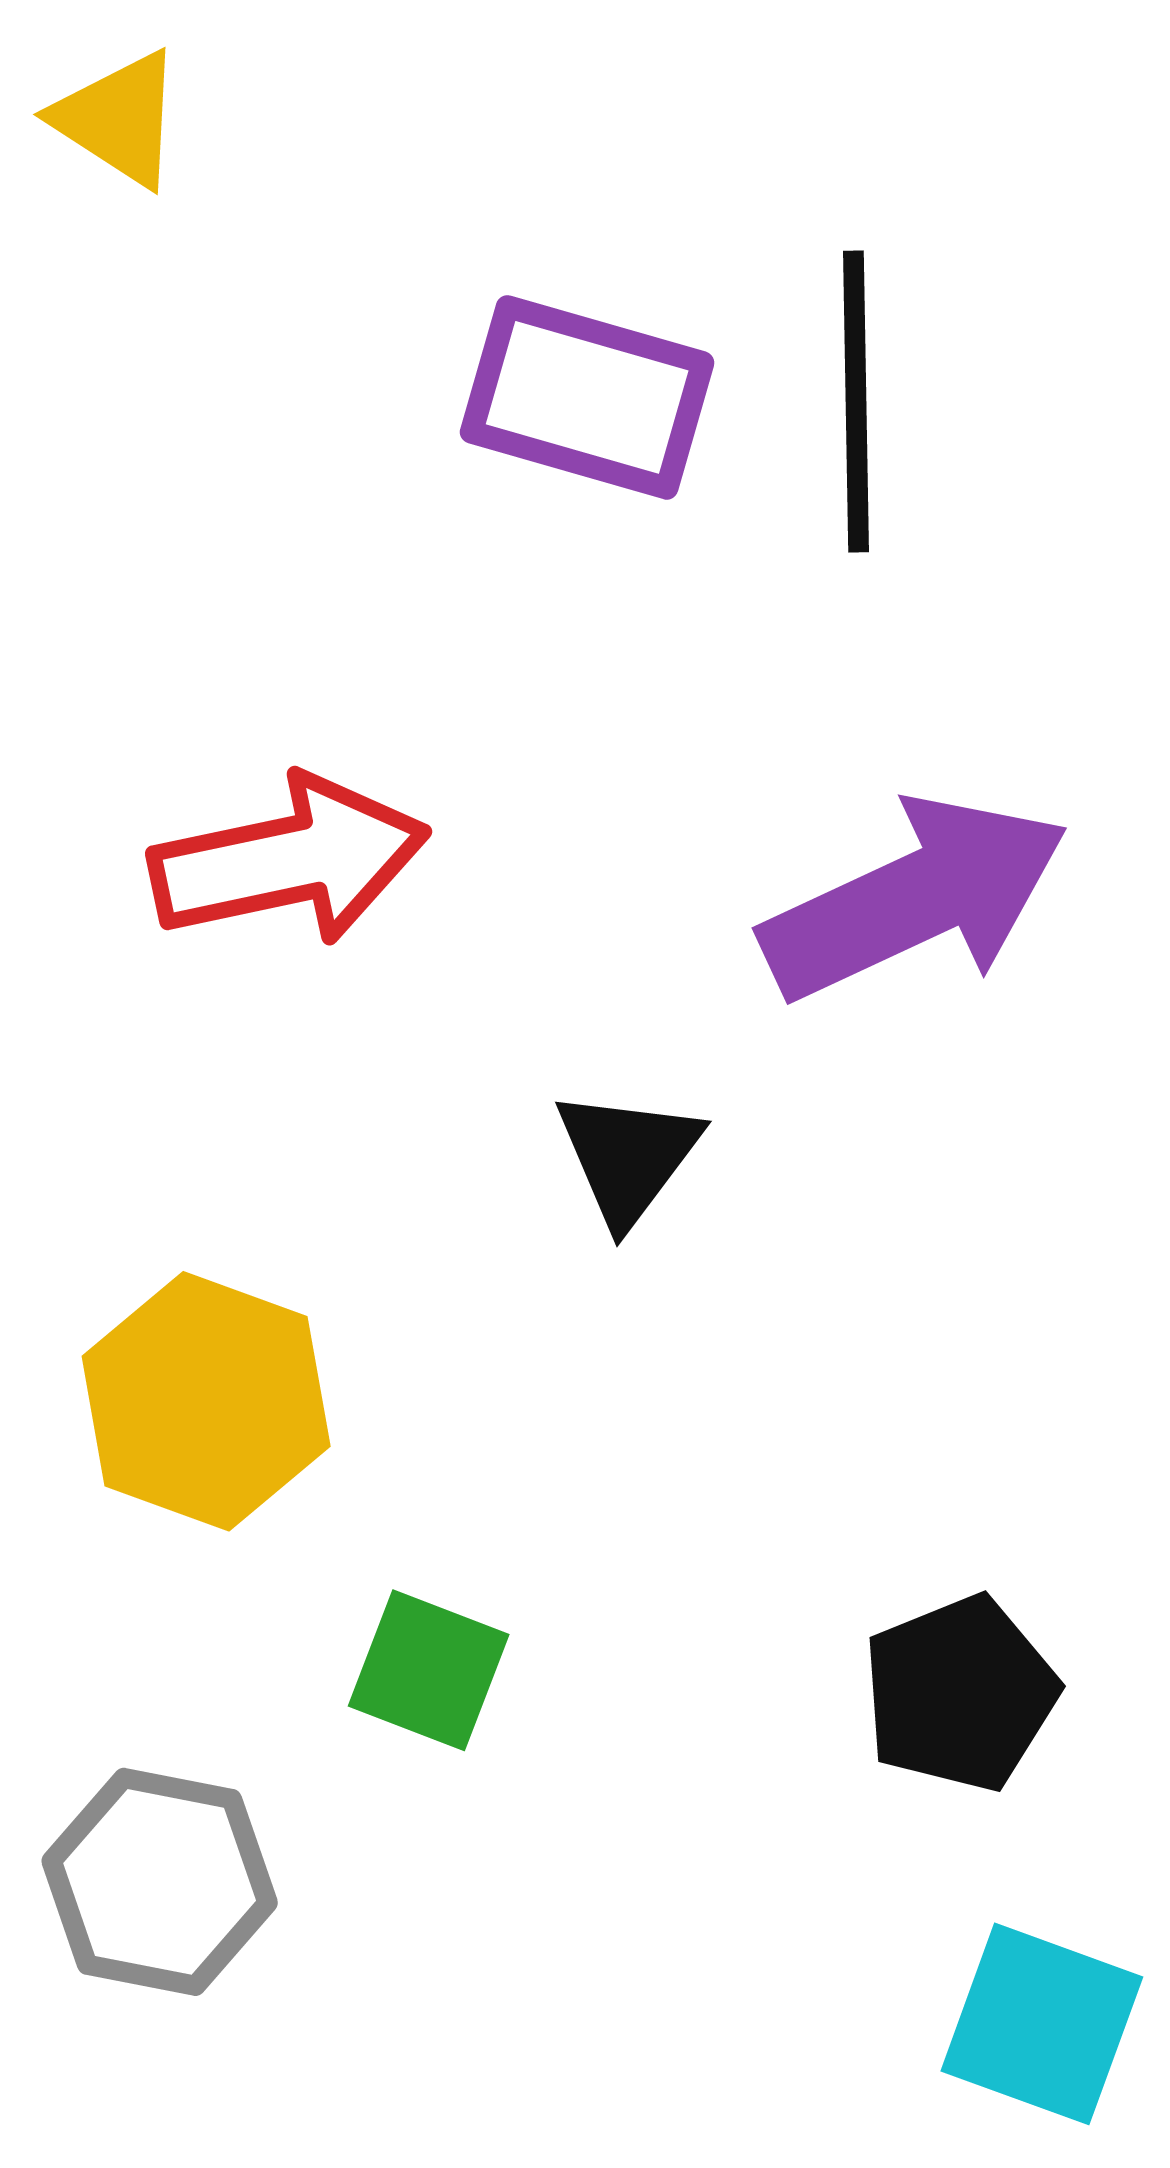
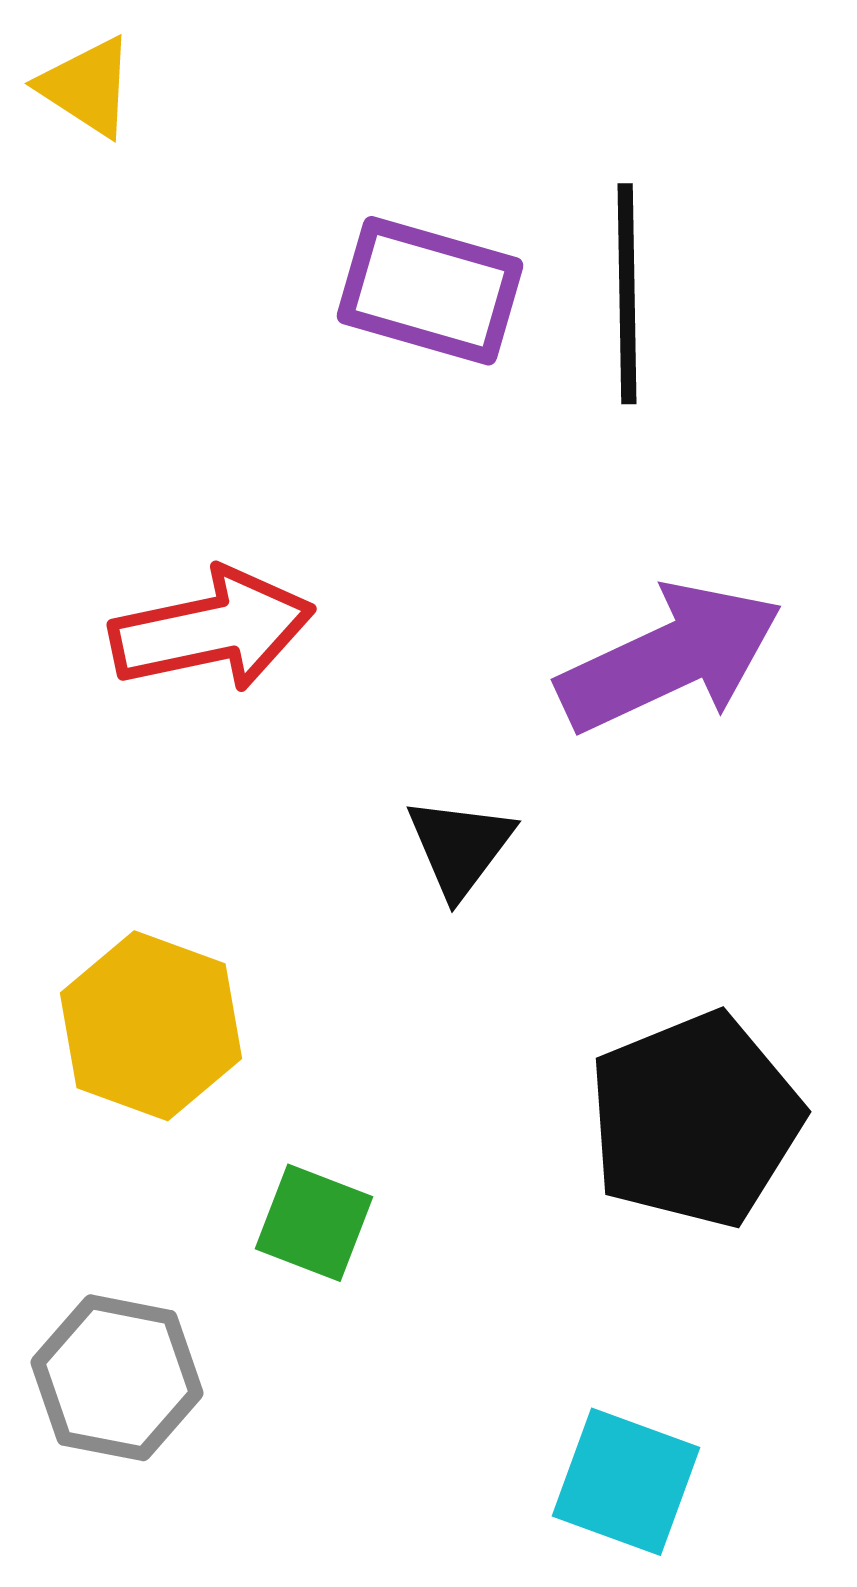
black pentagon: (960, 1693) -> (695, 1120), moved, size x1.5
cyan square: (1042, 2024) -> (626, 1482), moved

